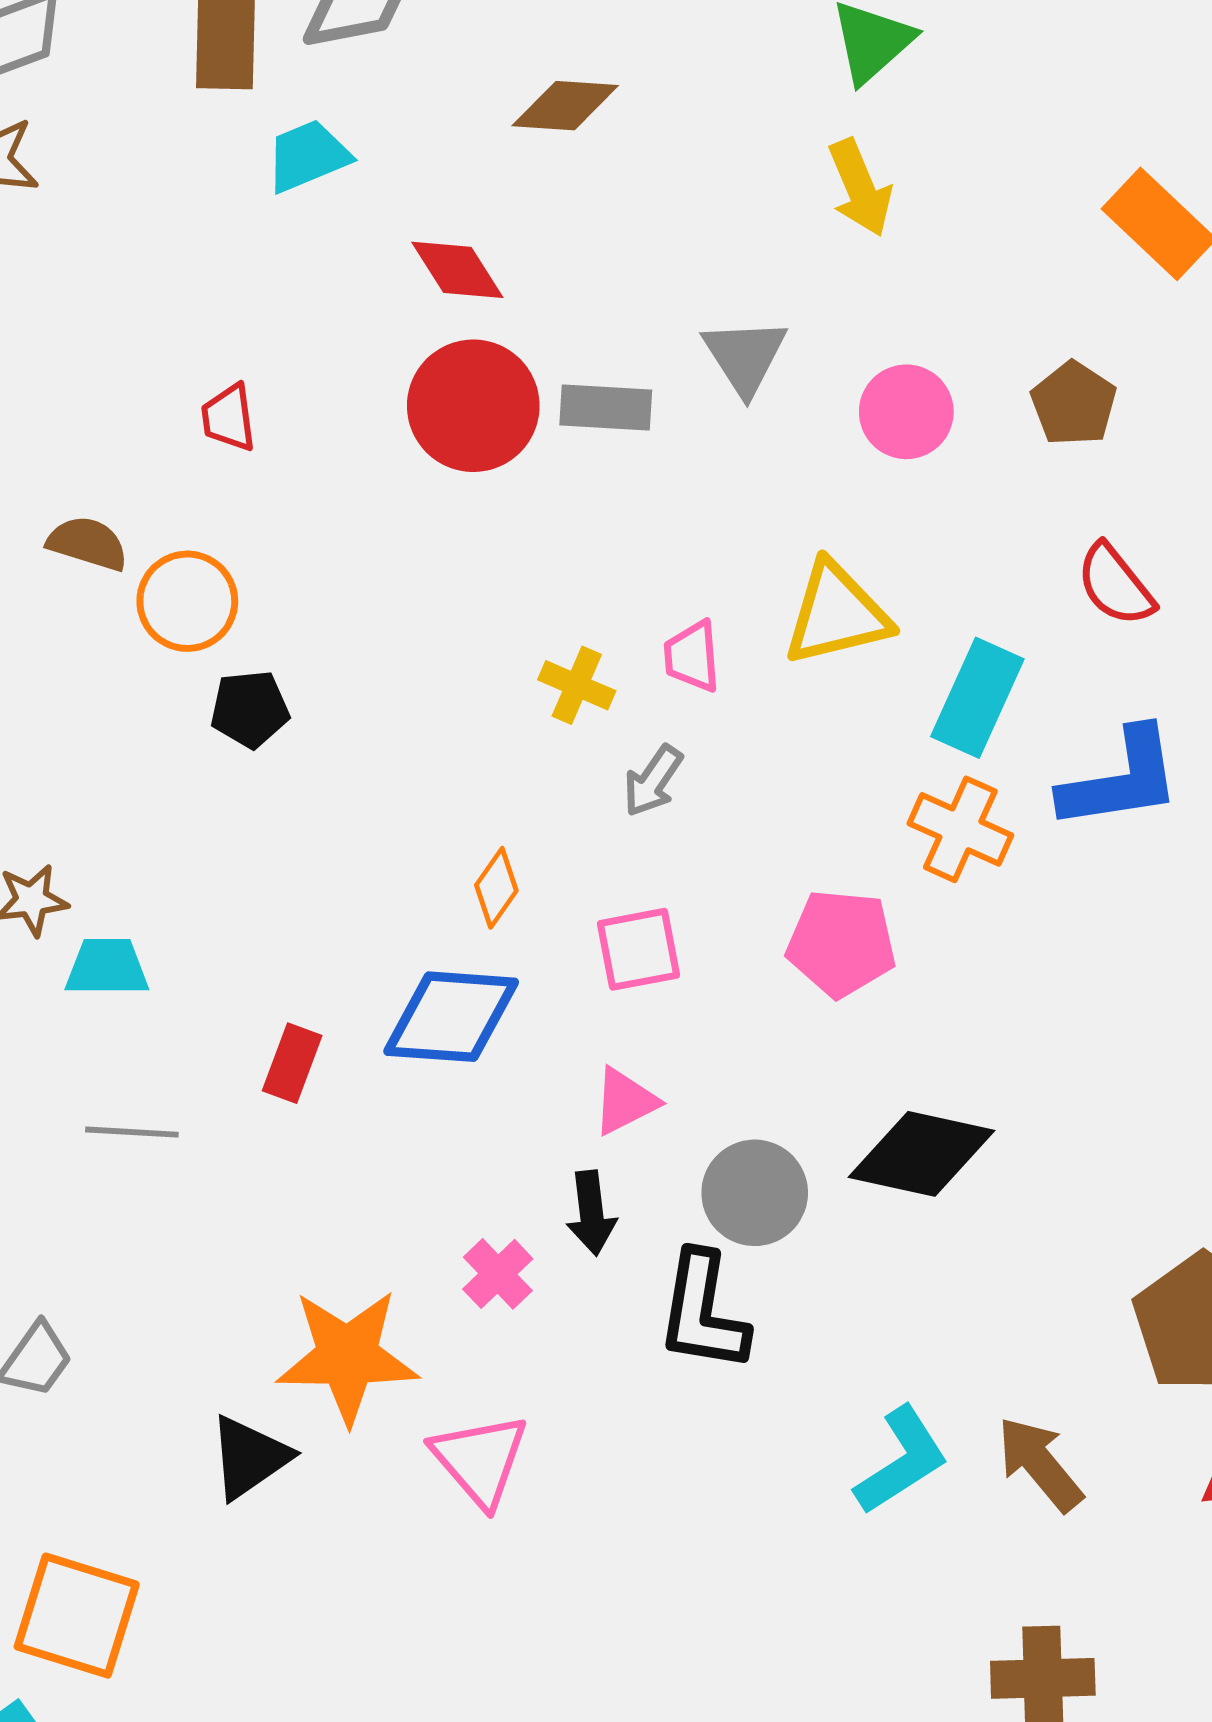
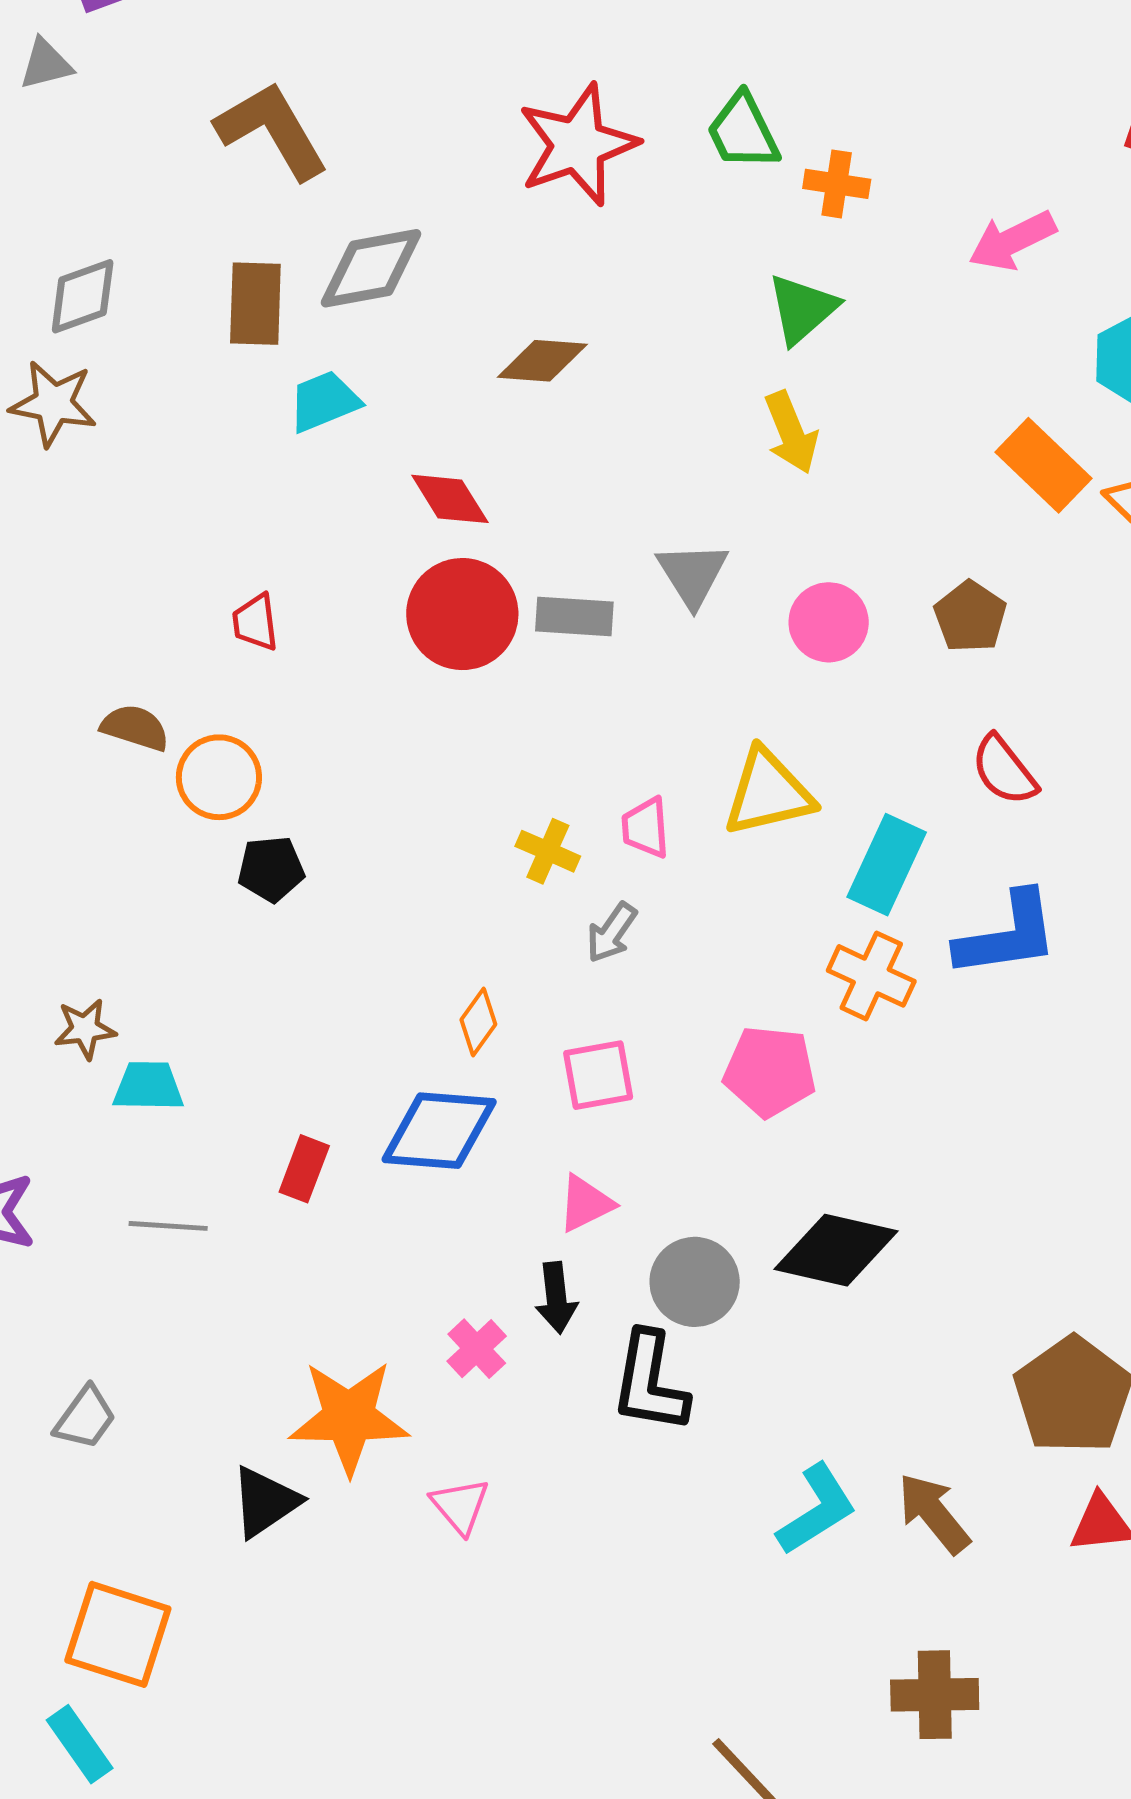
pink triangle: (480, 1460) -> (460, 1506), size x0.7

